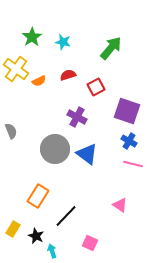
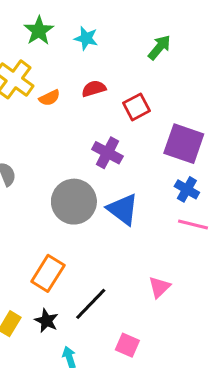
green arrow: (111, 48) -> (159, 47), size x0.7
pink triangle: (120, 205) -> (159, 287), moved, turned 42
black star: (36, 236) -> (46, 321), moved

